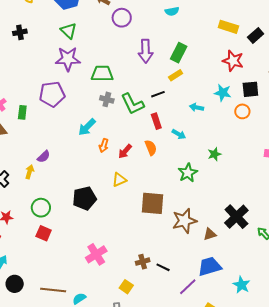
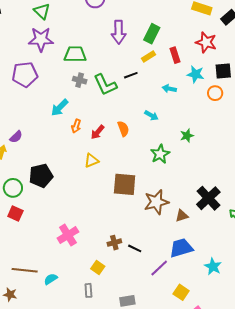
red rectangle: (156, 121) -> (175, 55), moved
black pentagon: (85, 198) -> (41, 176), moved

